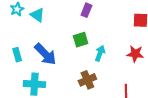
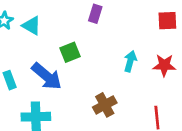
green square: (81, 40) -> (70, 52), moved
cyan arrow: (100, 53) -> (130, 61), moved

